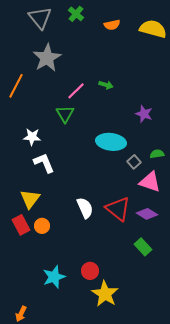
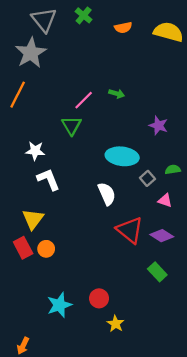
gray star: (47, 58) -> (31, 53), moved
pink triangle: (150, 182) -> (165, 200), size x0.6
white semicircle: (85, 208) -> (107, 194), moved
yellow star: (105, 294) -> (116, 324), size x0.6

